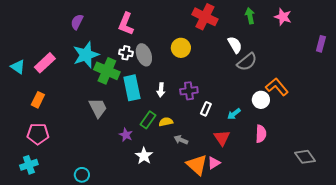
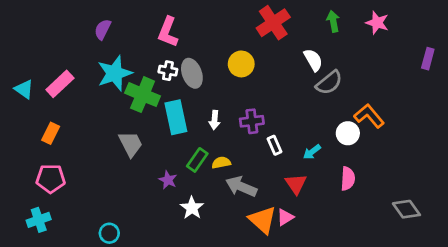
red cross: (205, 17) -> (273, 23), turned 30
white rectangle: (206, 109) -> (275, 145), turned -48
gray arrow: (181, 140) -> (241, 187), size x1.6

